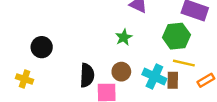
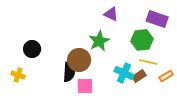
green star: (124, 37) -> (99, 41), size x1.5
brown circle: (121, 72) -> (79, 60), moved, size x1.5
brown rectangle: (173, 80) -> (139, 76), turned 56

